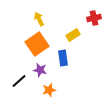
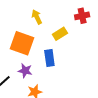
yellow arrow: (39, 19) -> (37, 17), moved
orange square: (37, 44) -> (22, 43), turned -35

